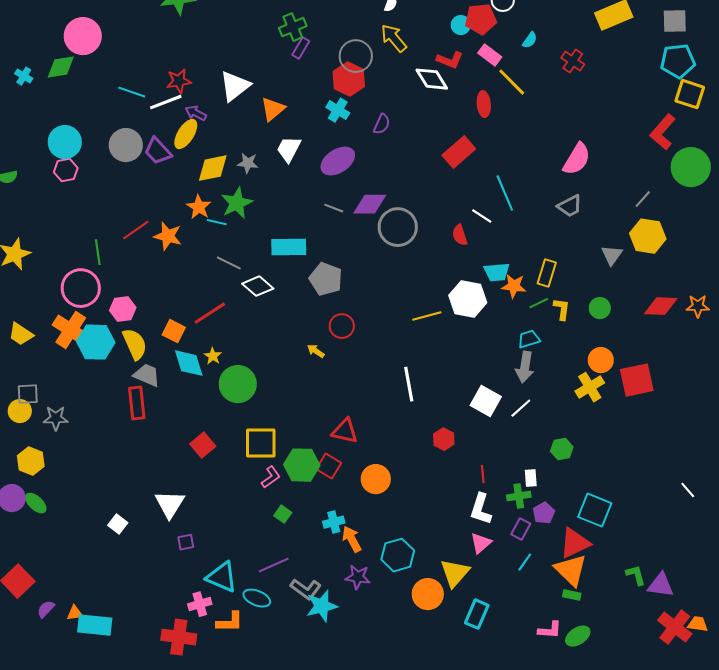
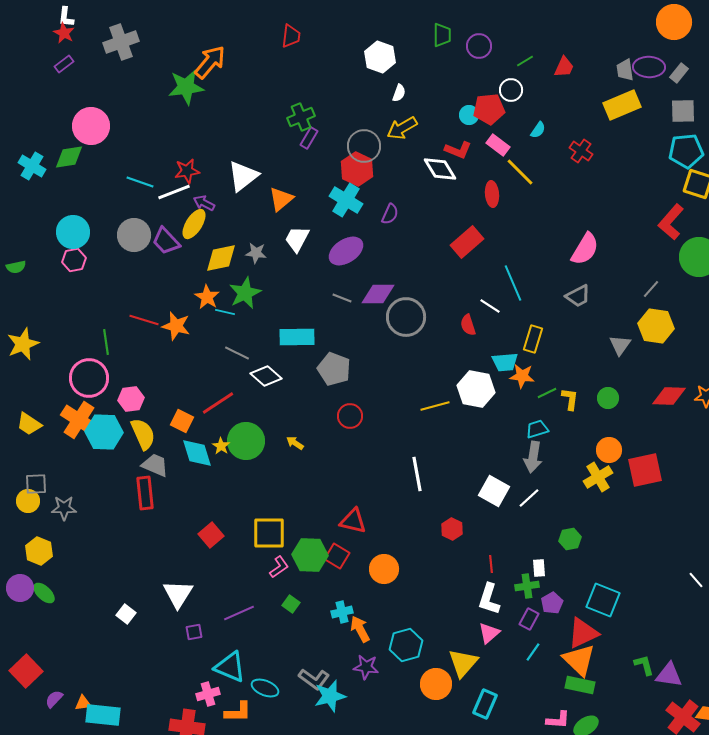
yellow arrow: (394, 38) -> (402, 128), turned -80
cyan cross: (24, 76) -> (32, 166), size x1.5
cyan cross: (338, 110) -> (346, 200), size x1.4
red line: (136, 230) -> (144, 320), turned 52
yellow rectangle: (547, 273) -> (533, 339), moved
yellow arrow: (316, 351) -> (295, 443), moved
green circle: (238, 384) -> (246, 441), moved
purple line: (274, 565) -> (239, 613), moved
green rectangle: (572, 595) -> (580, 685), size x1.6

